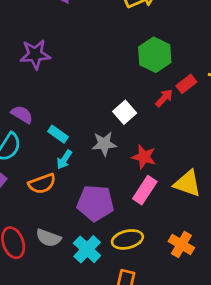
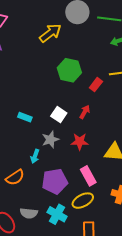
red arrow: (164, 98) -> (85, 112), moved
cyan rectangle: (58, 134) -> (25, 117), moved
cyan arrow: (64, 160) -> (35, 156), moved
pink rectangle: (145, 190) -> (88, 176), moved, turned -48

